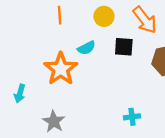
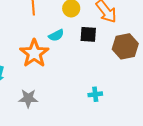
gray star: (54, 122) -> (28, 98), turned -30

